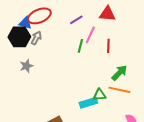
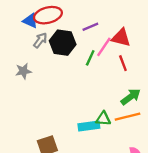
red triangle: (107, 14) -> (121, 38), moved
black hexagon: (19, 37) -> (63, 43), moved
red line: (108, 46) -> (123, 63), turned -32
orange line: (119, 90) -> (128, 117), turned -35

